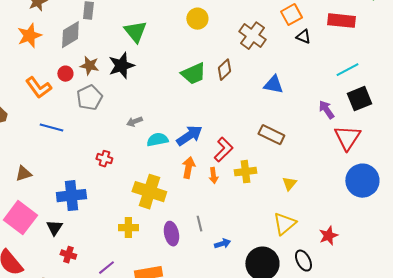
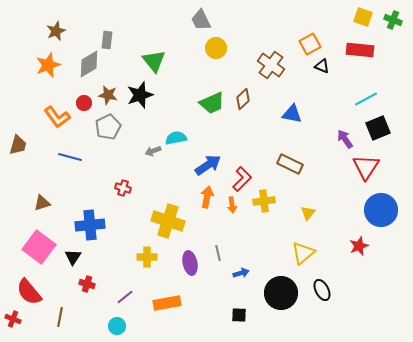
cyan semicircle: (157, 140) -> (176, 138), moved
red star: (328, 236) -> (359, 246), moved

